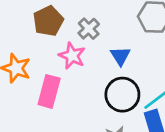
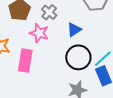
blue triangle: (120, 56) -> (74, 30), turned 35

